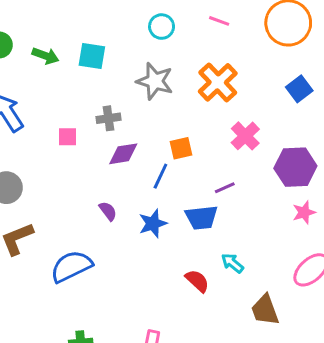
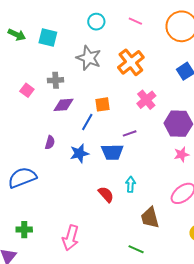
pink square: (67, 137) -> (27, 90), turned 32
purple semicircle: (108, 211) -> (50, 142), turned 48
cyan arrow: (232, 263) -> (131, 184), turned 49

